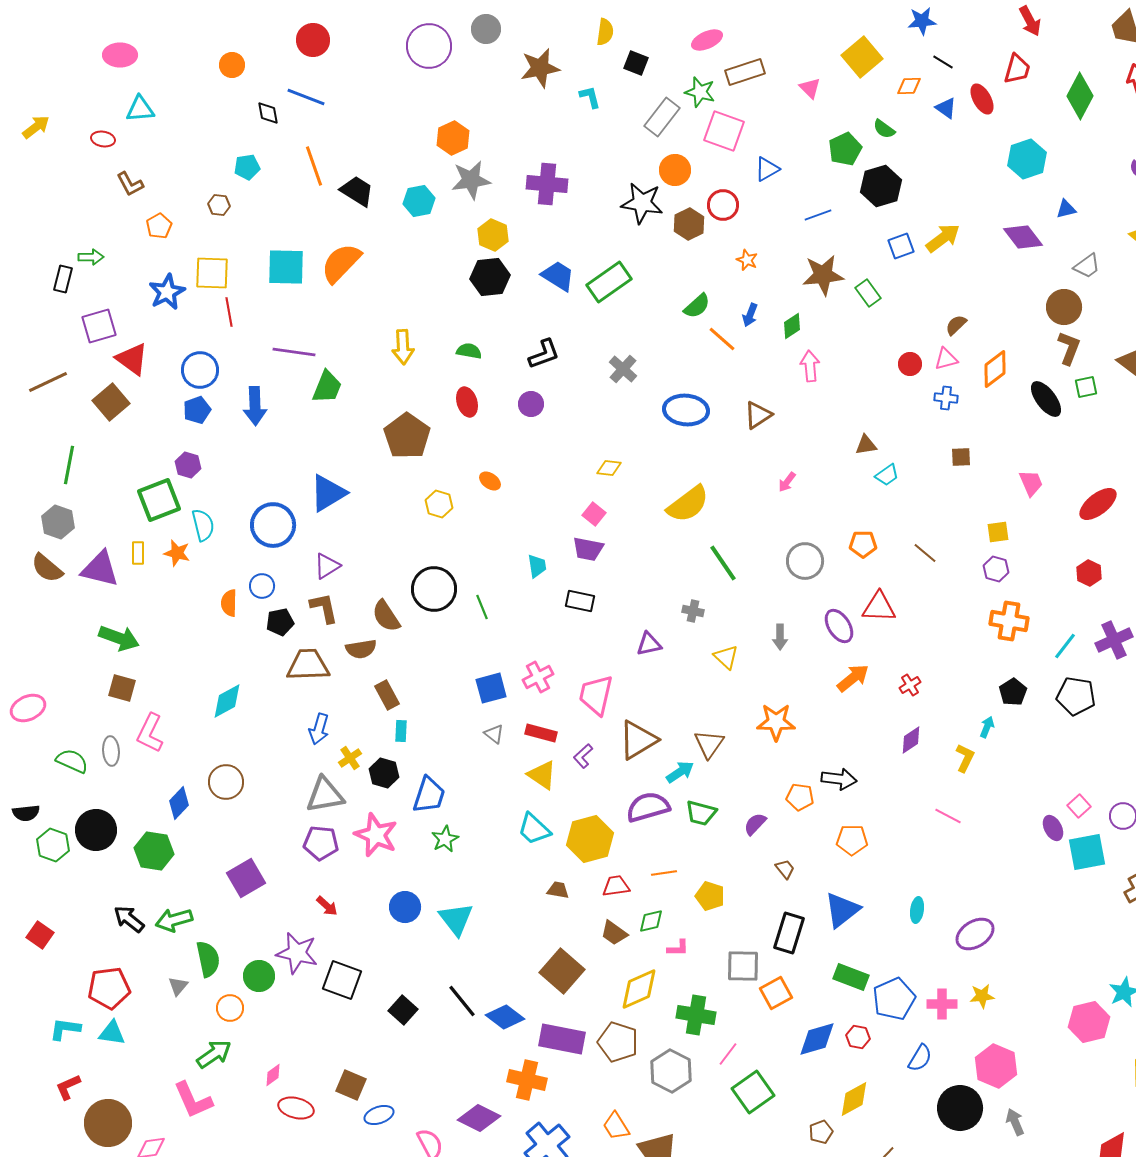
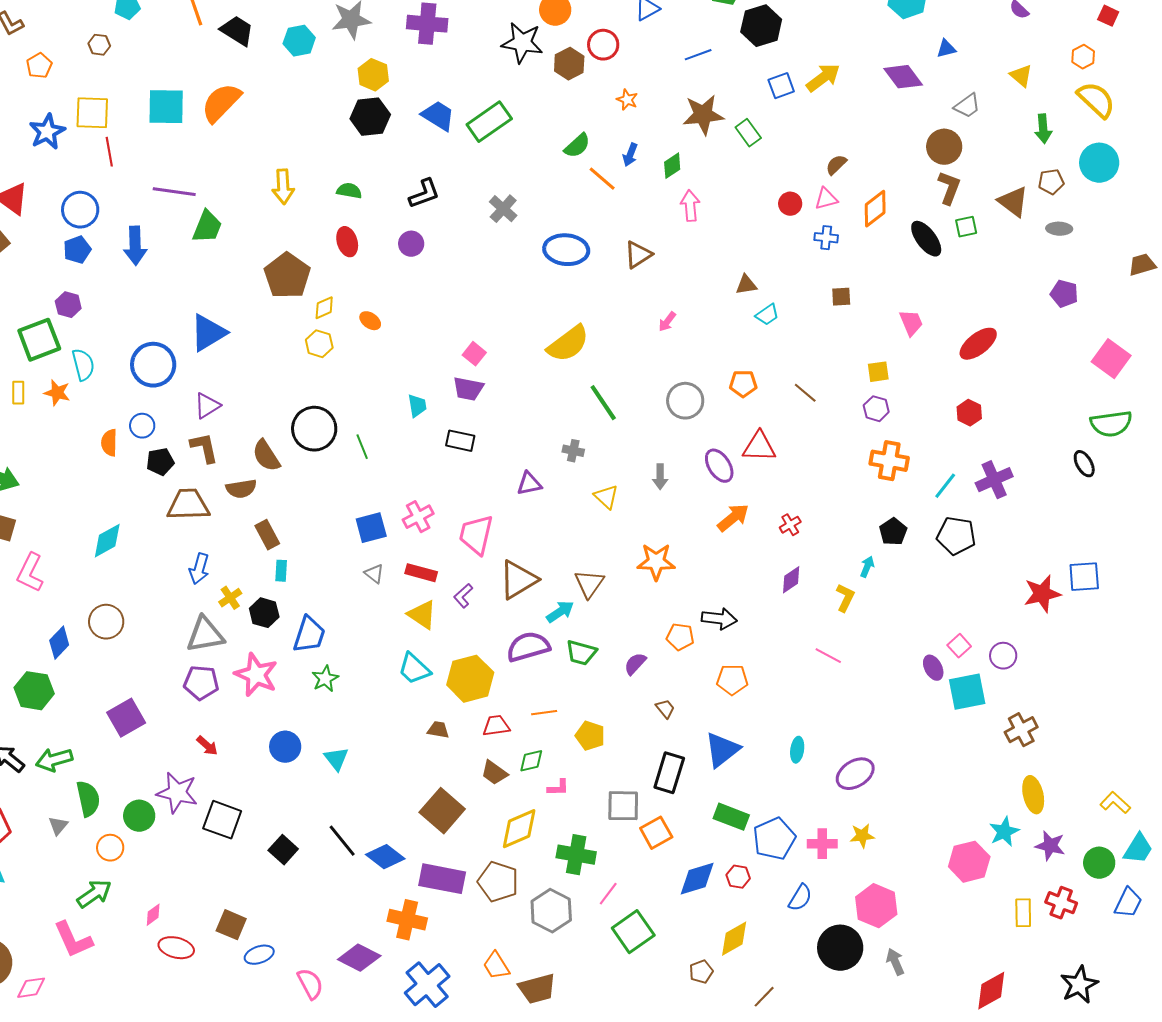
yellow diamond: (609, 468) -> (324, 308), moved, turned -30
cyan triangle: (456, 919) -> (336, 759), size x0.7

